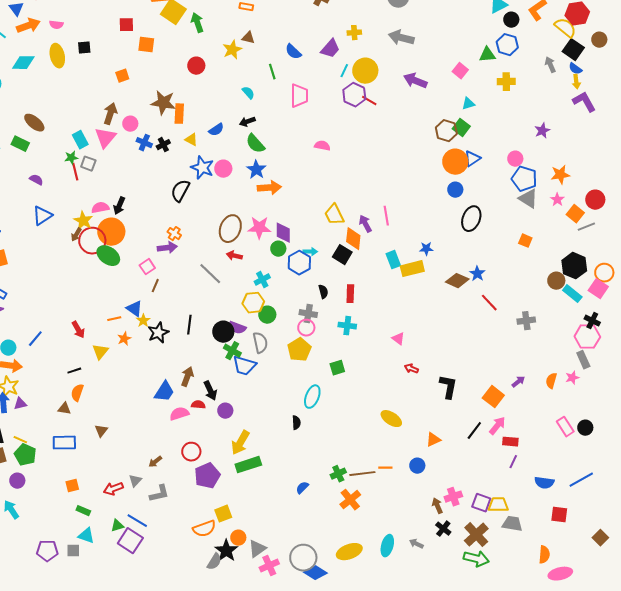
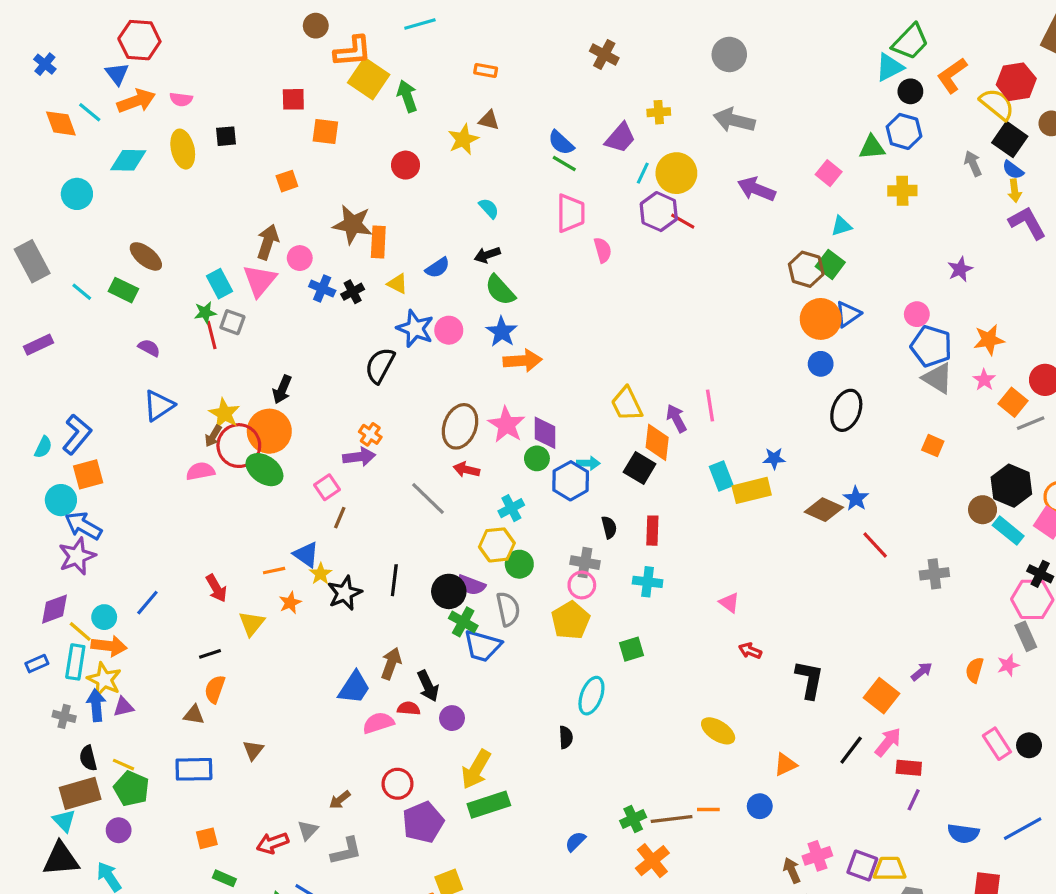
green line: (272, 72) -> (564, 163), moved, turned -42
pink semicircle: (322, 146) -> (603, 250), moved, turned 63
pink semicircle: (100, 208) -> (200, 471), moved
pink star: (259, 228) -> (506, 425), turned 30

